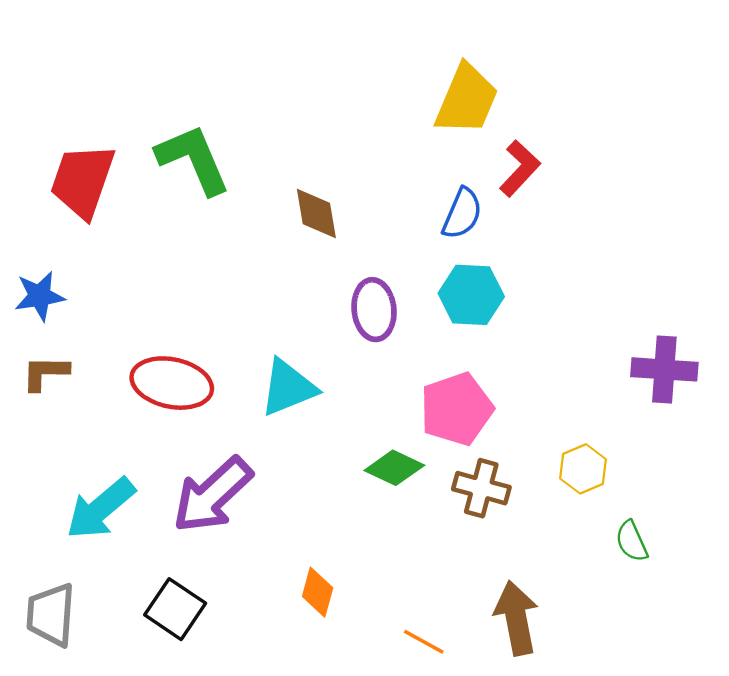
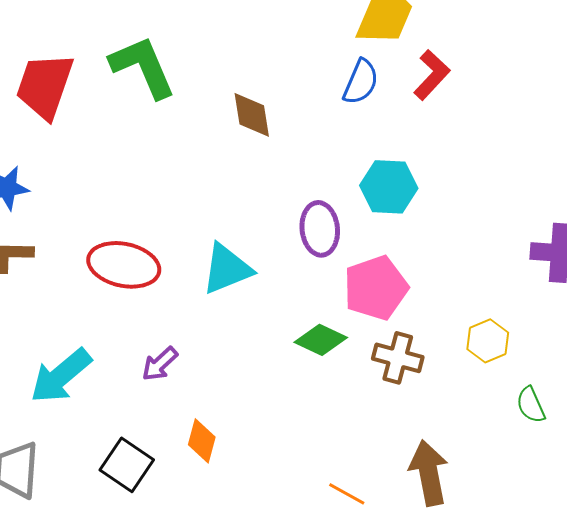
blue semicircle: (462, 214) -> (361, 82), moved
purple ellipse: (374, 310) -> (320, 229), moved
purple arrow: (212, 495) -> (160, 364), size x0.5
orange diamond: (318, 592) -> (202, 441), moved

